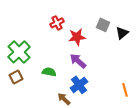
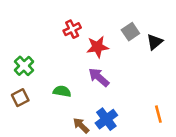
gray square: (103, 25) -> (130, 32), turned 32
green cross: (19, 52) -> (24, 66), size x0.7
blue cross: (79, 85) -> (106, 119), moved

